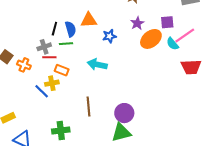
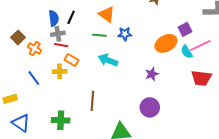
orange triangle: (89, 20) -> (107, 14), turned 30
purple square: (167, 22) -> (185, 29), turned -32
purple star: (137, 23) -> (152, 74), moved
blue semicircle: (71, 29) -> (54, 18), moved
green line: (66, 44) -> (99, 35), moved
blue line: (42, 91) -> (34, 78), moved
purple circle: (124, 113) -> (150, 107), moved

